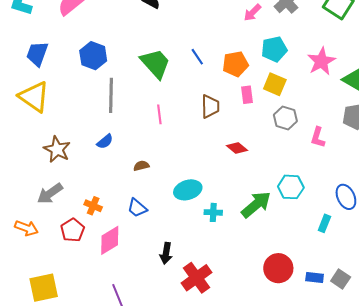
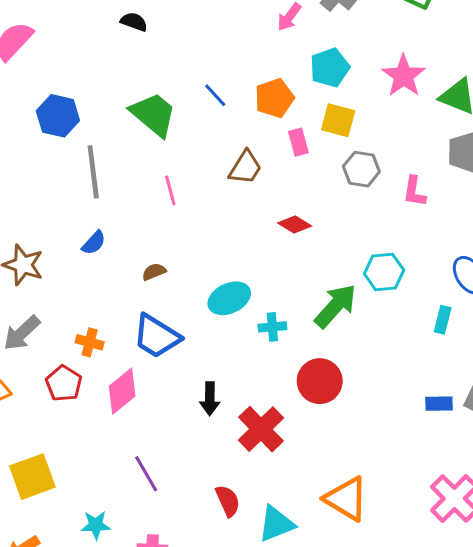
brown trapezoid: (210, 106) -> (245, 168), turned 40
blue trapezoid: (137, 208) -> (157, 336), size x1.6
red circle: (278, 268) -> (320, 381), moved

